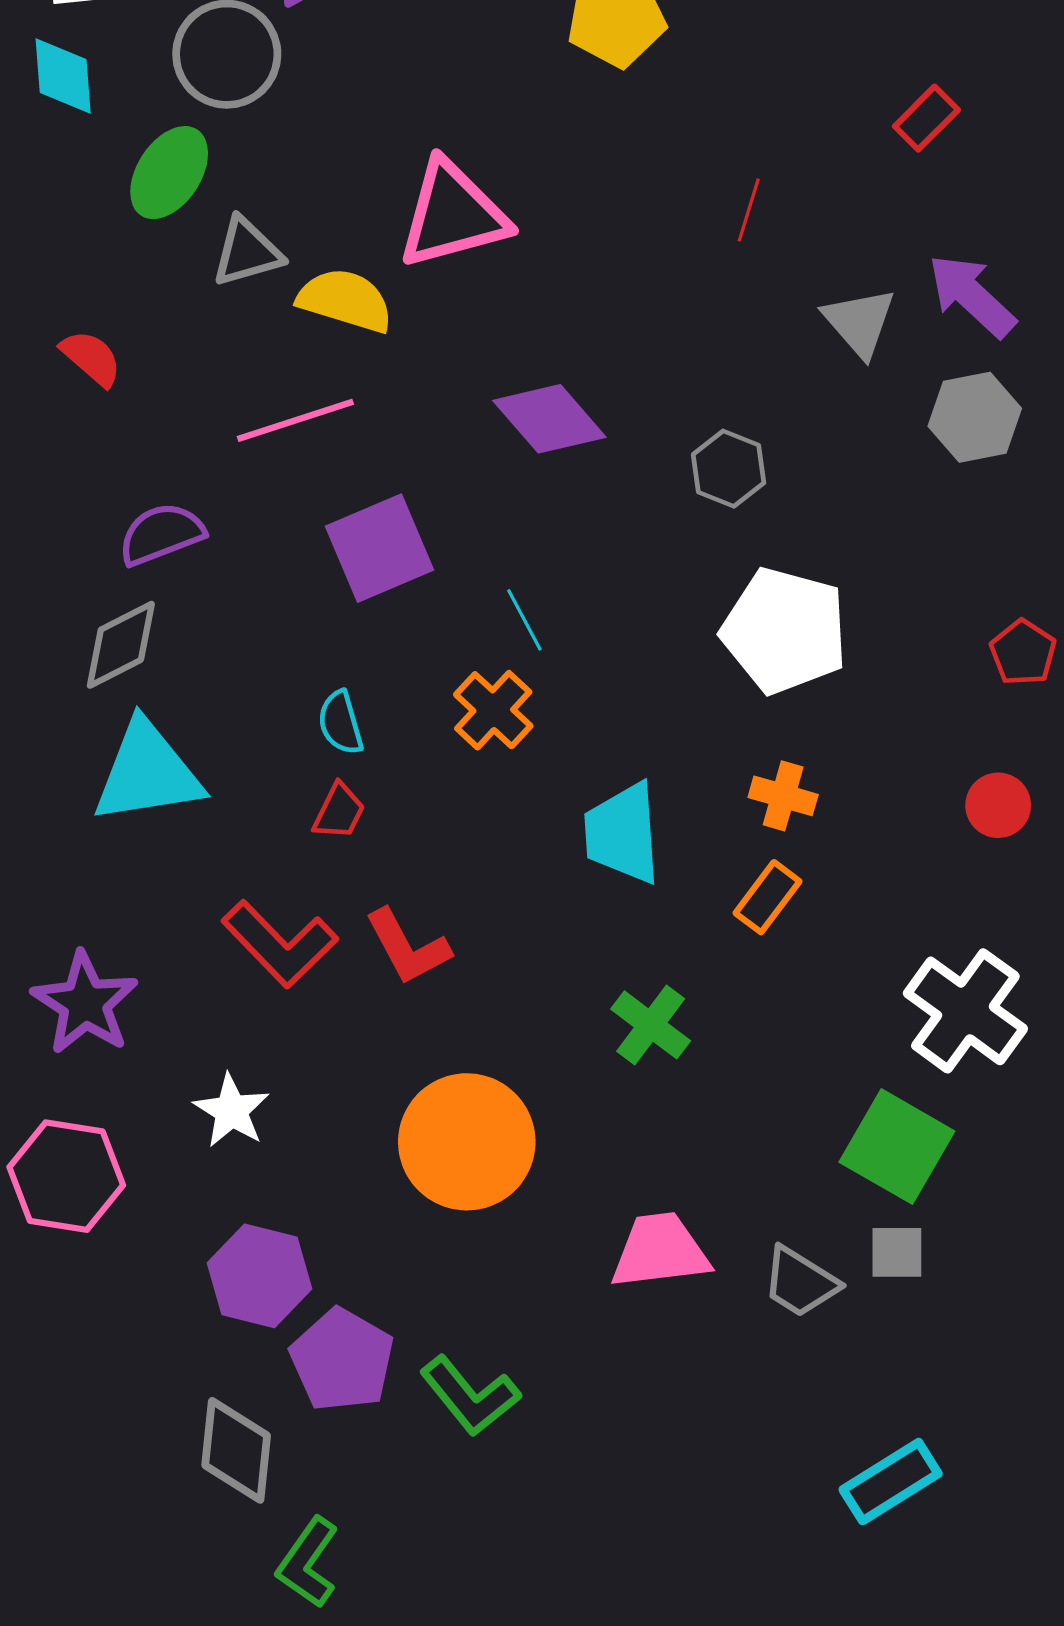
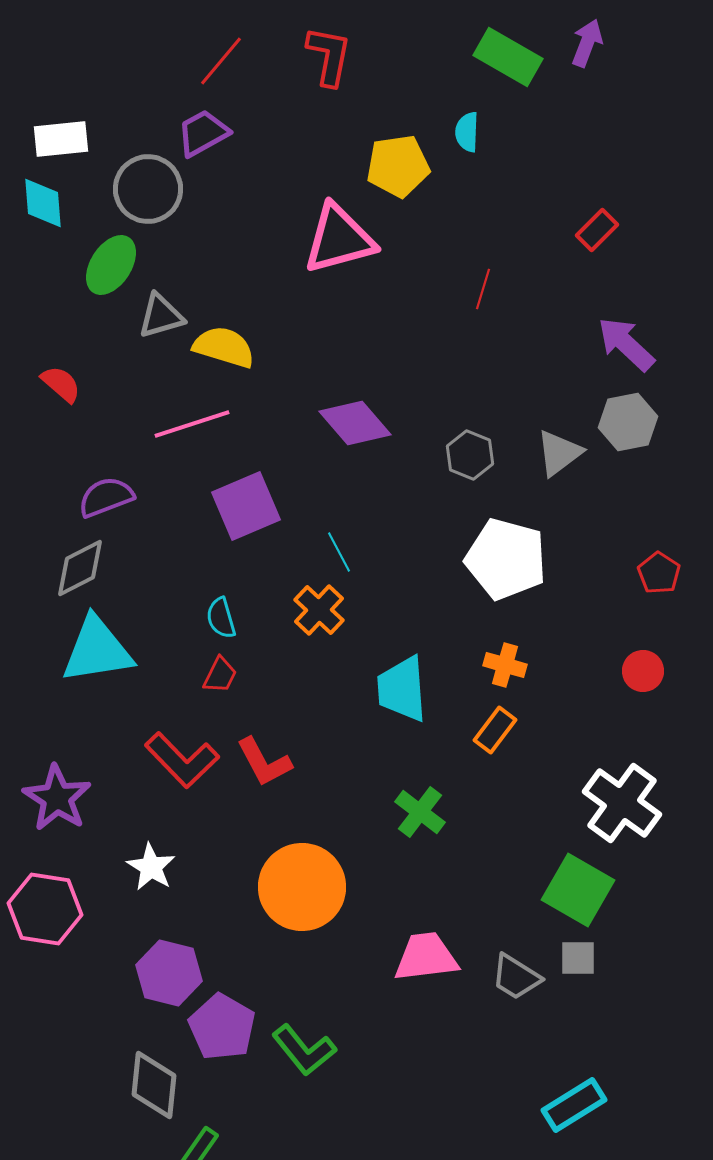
pink triangle: (453, 215) -> (339, 239), moved
gray triangle: (859, 322) -> (559, 453), moved, turned 34

